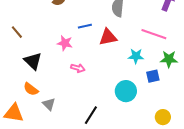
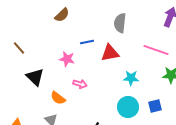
cyan star: (136, 56) -> (131, 78), moved
blue square: (153, 76) -> (155, 106), moved
orange semicircle: (31, 89) -> (58, 98), moved

